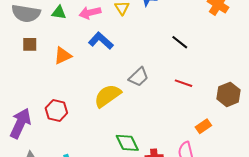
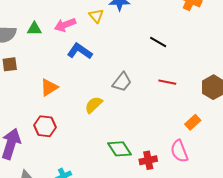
orange triangle: (63, 56) -> (49, 87), moved
yellow semicircle: (107, 96) -> (94, 105), size x0.7

